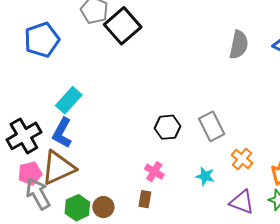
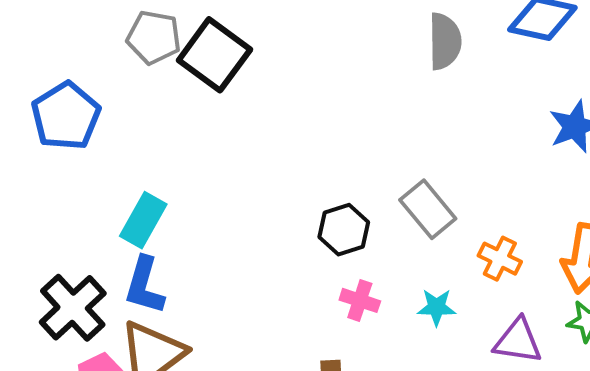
pink cross: (154, 172) -> (360, 300), moved

